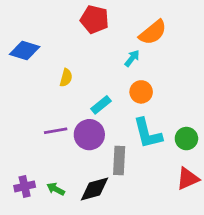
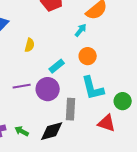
green circle: (186, 139) -> (123, 101), moved
red triangle: (188, 179) -> (107, 123), moved, turned 42

